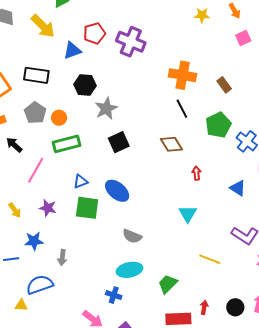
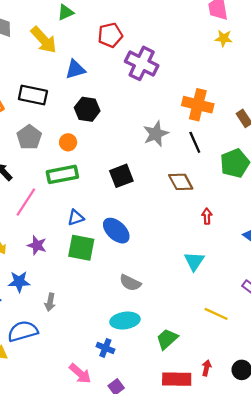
red pentagon: (94, 33) -> (110, 35), moved
gray star: (106, 108) -> (156, 134), moved
orange circle: (59, 118) -> (68, 142), moved

